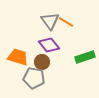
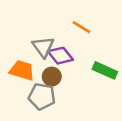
gray triangle: (50, 21) -> (43, 47), moved
green rectangle: (85, 57) -> (105, 70), turned 42

